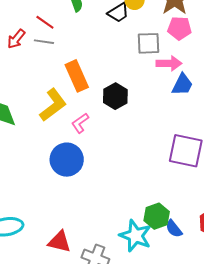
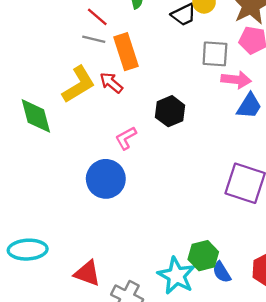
red arrow: (16, 39) -> (111, 83), moved, turned 85
orange rectangle: (77, 76) -> (126, 52), moved
yellow L-shape: (53, 105) -> (79, 84), moved

